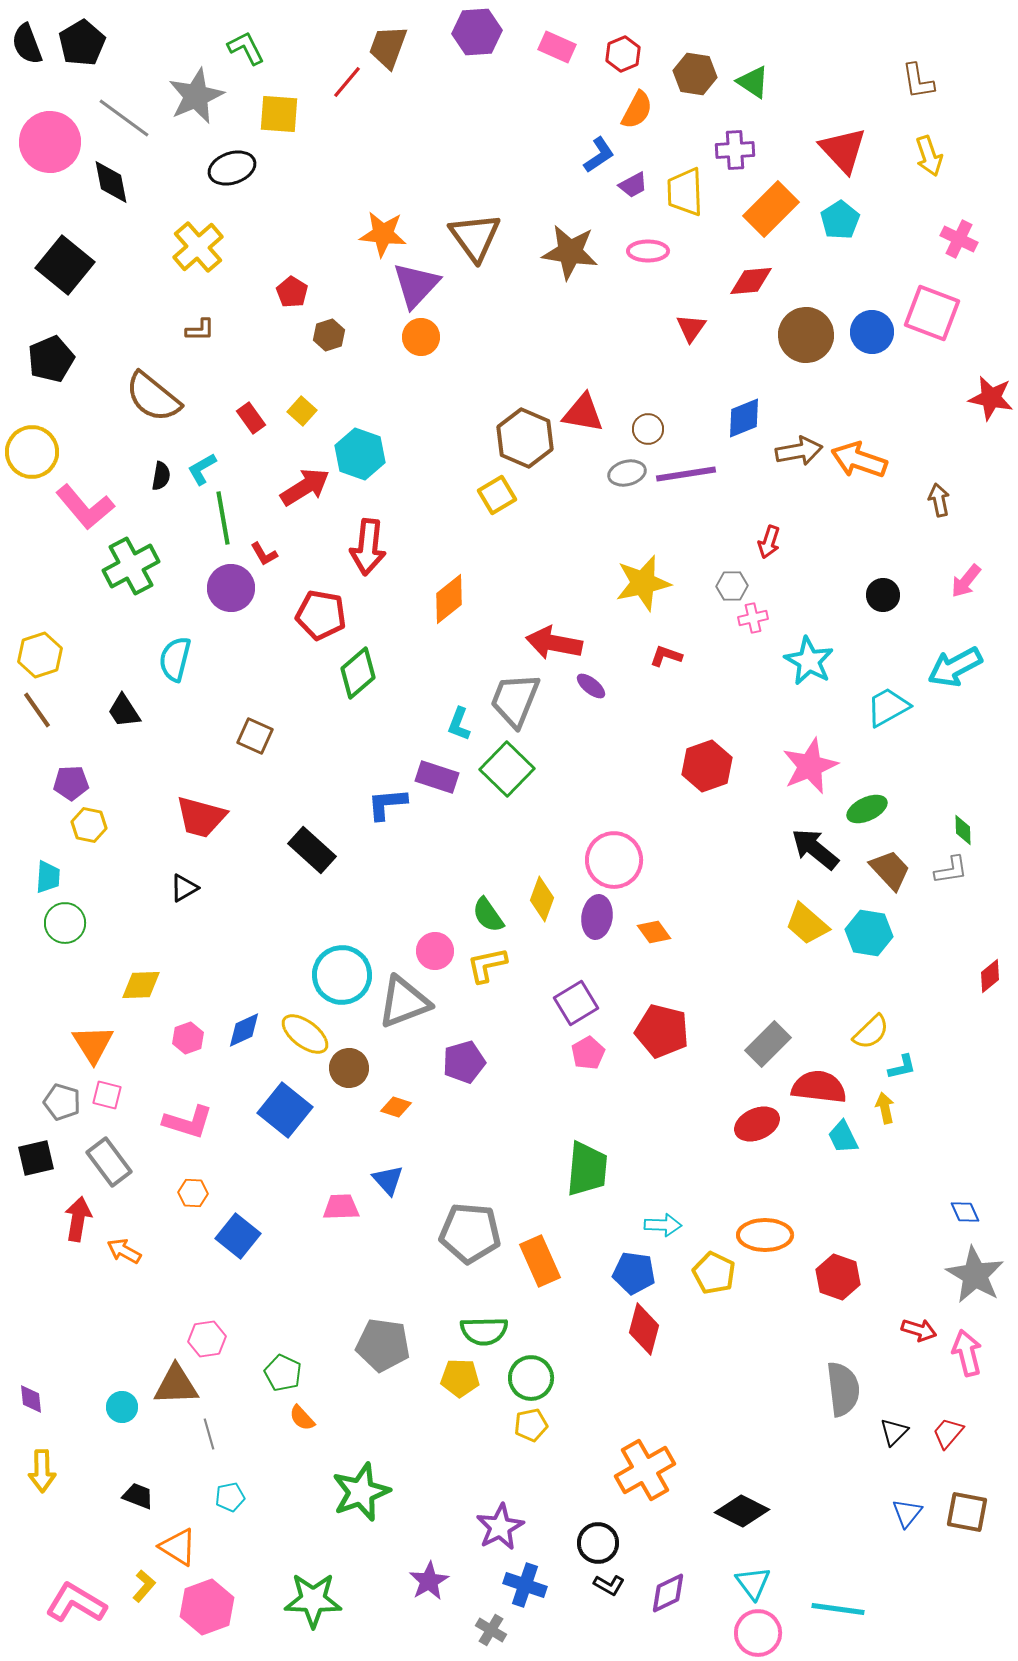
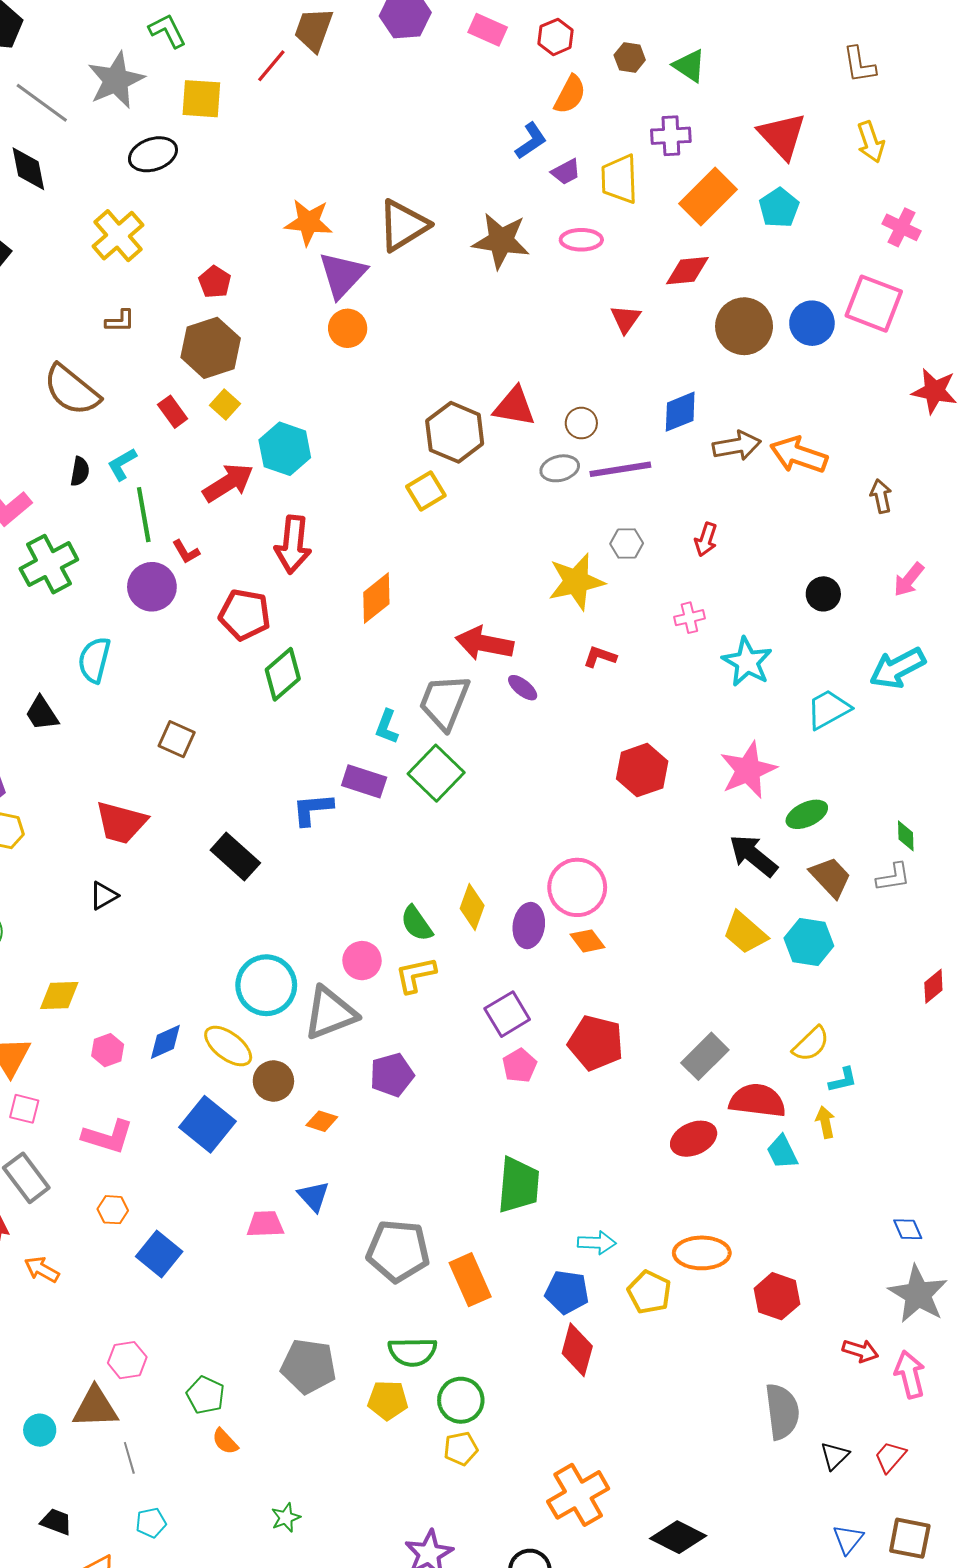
brown hexagon: (695, 74) -> (630, 57), size x0.7
brown triangle: (475, 237) -> (403, 225), turned 34
brown hexagon: (329, 335) -> (211, 348), moved, size x1.8
gray hexagon: (732, 586) -> (627, 544), moved
pink circle: (614, 860) -> (577, 887), moved
green star: (361, 1492) -> (286, 1518), size x0.5

